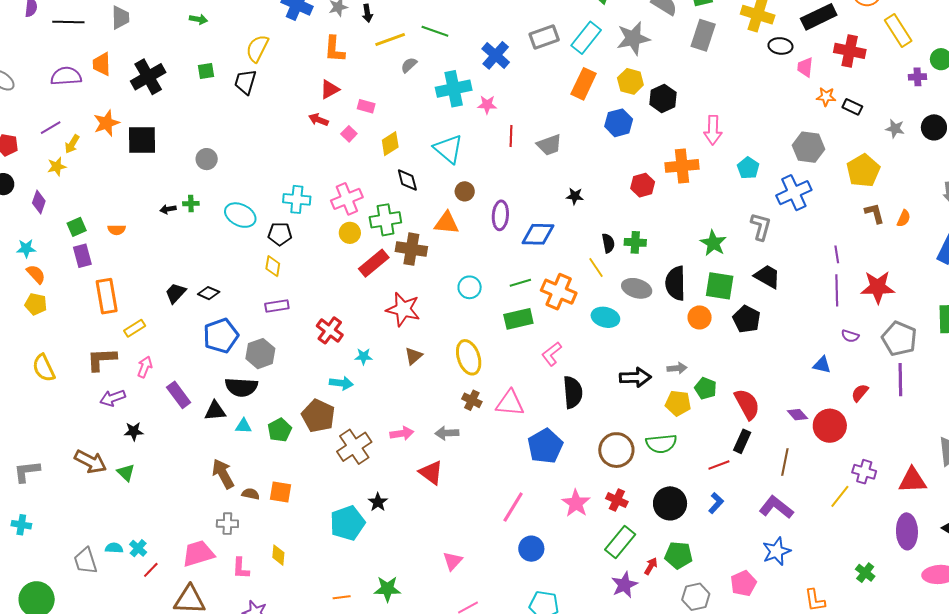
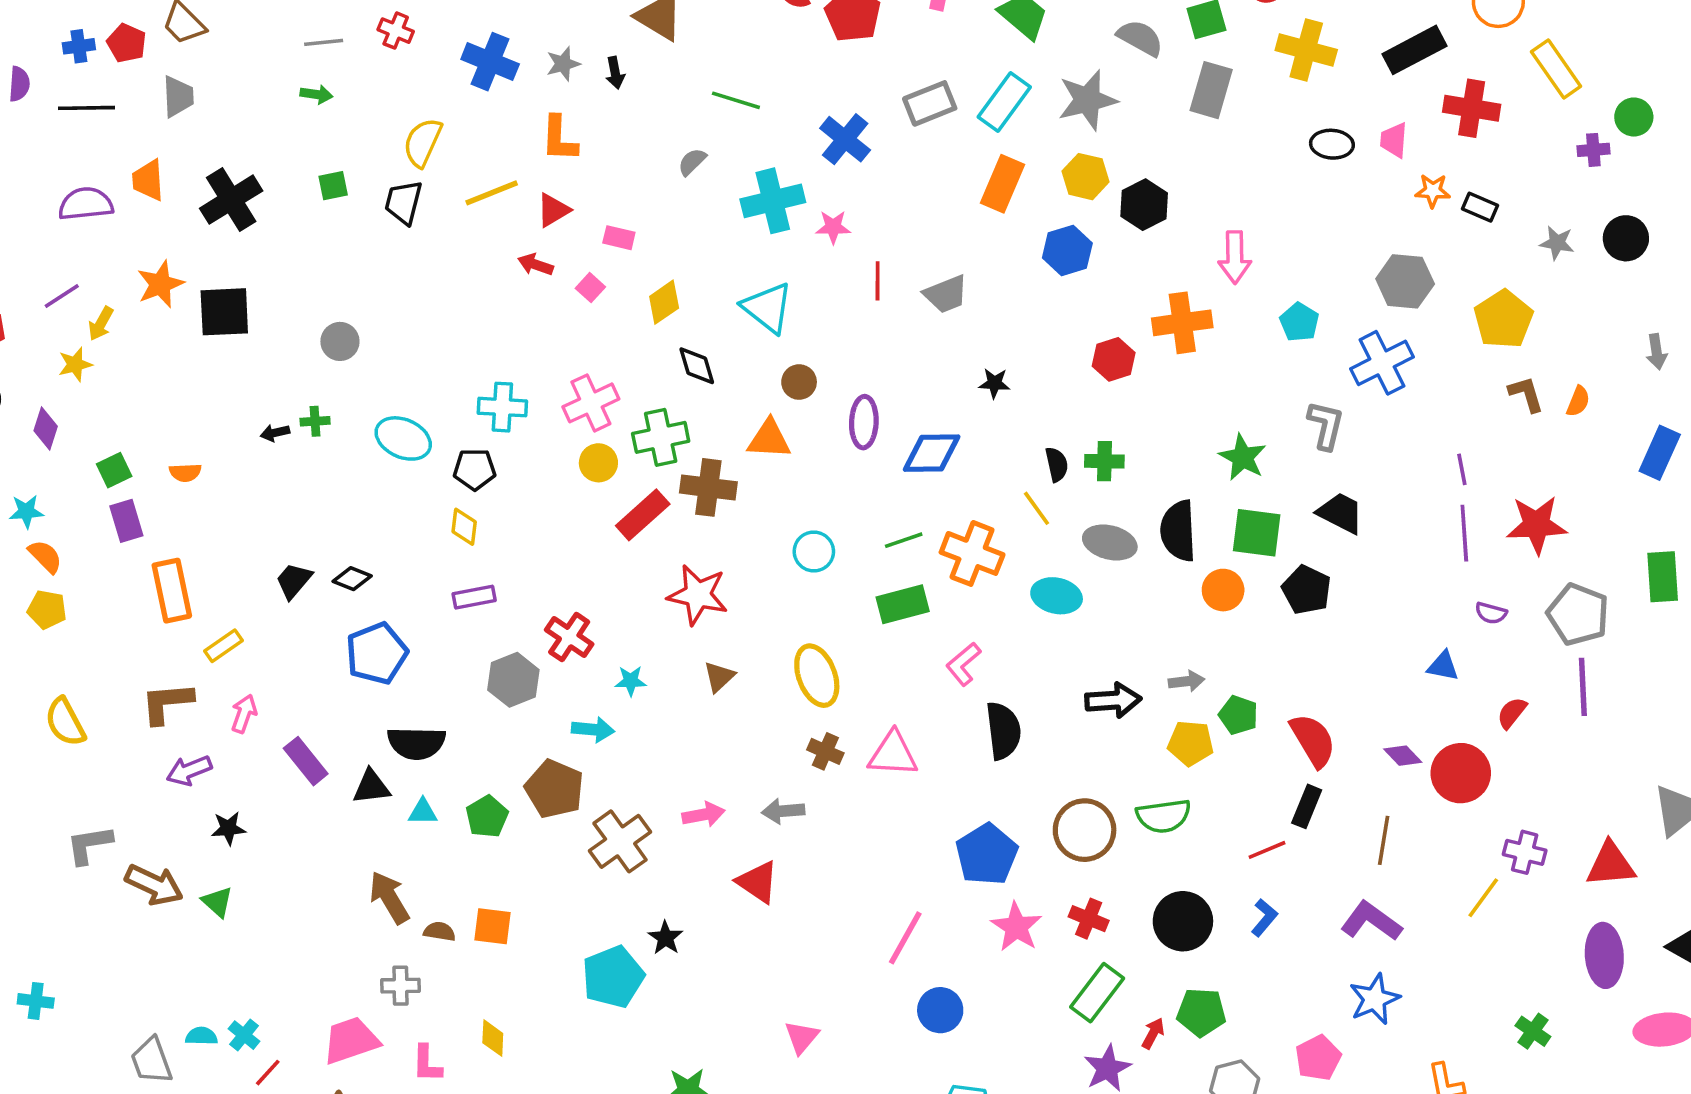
yellow line: (390, 40) -> (492, 193), moved
black ellipse: (780, 46) -> (1332, 144), moved
gray hexagon: (260, 354) -> (513, 680), moved
blue pentagon: (545, 446) -> (987, 854), moved
gray L-shape: (27, 472) -> (89, 845), moved

